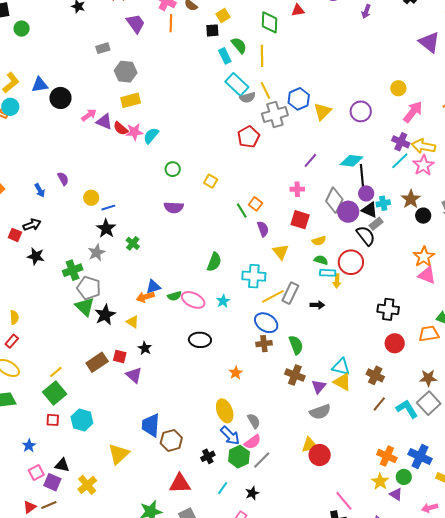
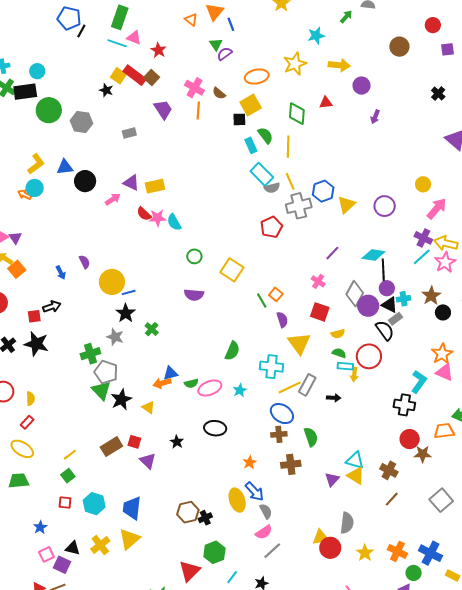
purple arrow: (366, 11) -> (375, 117), moved
yellow square: (223, 16) -> (251, 105), size x1.5
green circle: (22, 29) -> (49, 110), size x1.6
gray hexagon: (126, 72) -> (81, 122), moved
purple triangle: (104, 122) -> (131, 183), moved
cyan semicircle: (151, 136) -> (174, 222), turned -72
yellow square: (211, 181) -> (232, 270), size x1.6
pink cross: (297, 189) -> (318, 281), turned 32
yellow circle: (91, 198) -> (112, 282), size x1.6
red square: (15, 235) -> (34, 316), turned -32
yellow triangle: (281, 252) -> (299, 343), size x1.4
gray star: (97, 253) -> (115, 337), turned -30
black star: (36, 256) -> (36, 344), moved, size x1.4
pink ellipse: (193, 300) -> (210, 388), turned -50
black star: (145, 348) -> (177, 442), moved
brown cross: (295, 375) -> (291, 464), moved, turned -30
brown star: (428, 378) -> (423, 454), moved
green square: (55, 393) -> (68, 476), size x0.6
cyan L-shape: (407, 409) -> (419, 382), moved, turned 65
gray semicircle: (320, 412) -> (347, 523), moved, turned -65
blue trapezoid: (151, 425) -> (132, 508), moved
blue arrow: (230, 436) -> (255, 491), moved
brown hexagon: (171, 440) -> (188, 512), moved
black cross: (208, 456) -> (205, 518), moved
green hexagon: (239, 457) -> (214, 552), moved
yellow star: (380, 481) -> (365, 553), moved
red triangle: (180, 484) -> (190, 571), turned -45
yellow cross: (87, 485) -> (100, 545), moved

